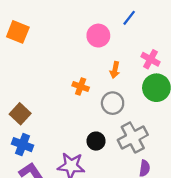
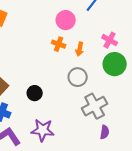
orange cross: (81, 87) -> (59, 44), moved
black circle: (96, 141) -> (35, 93), moved

